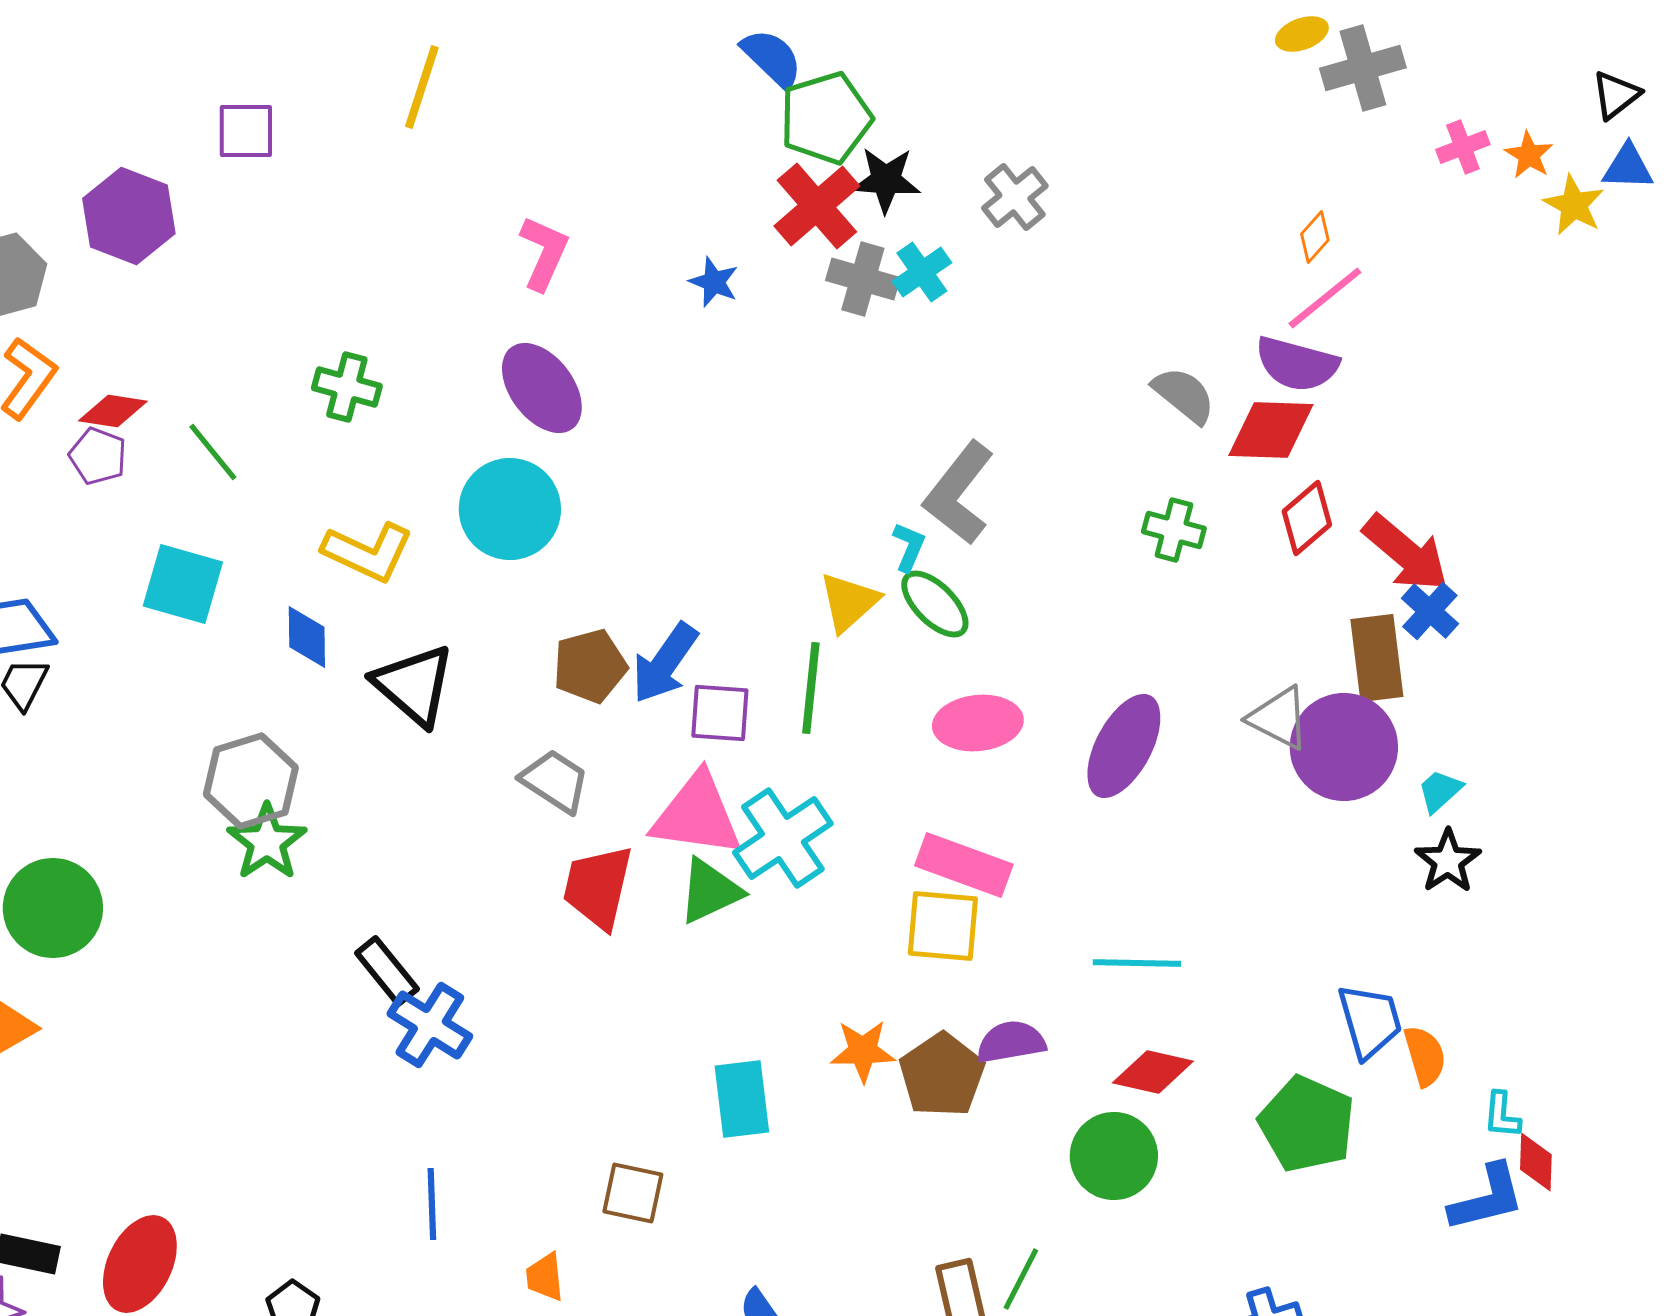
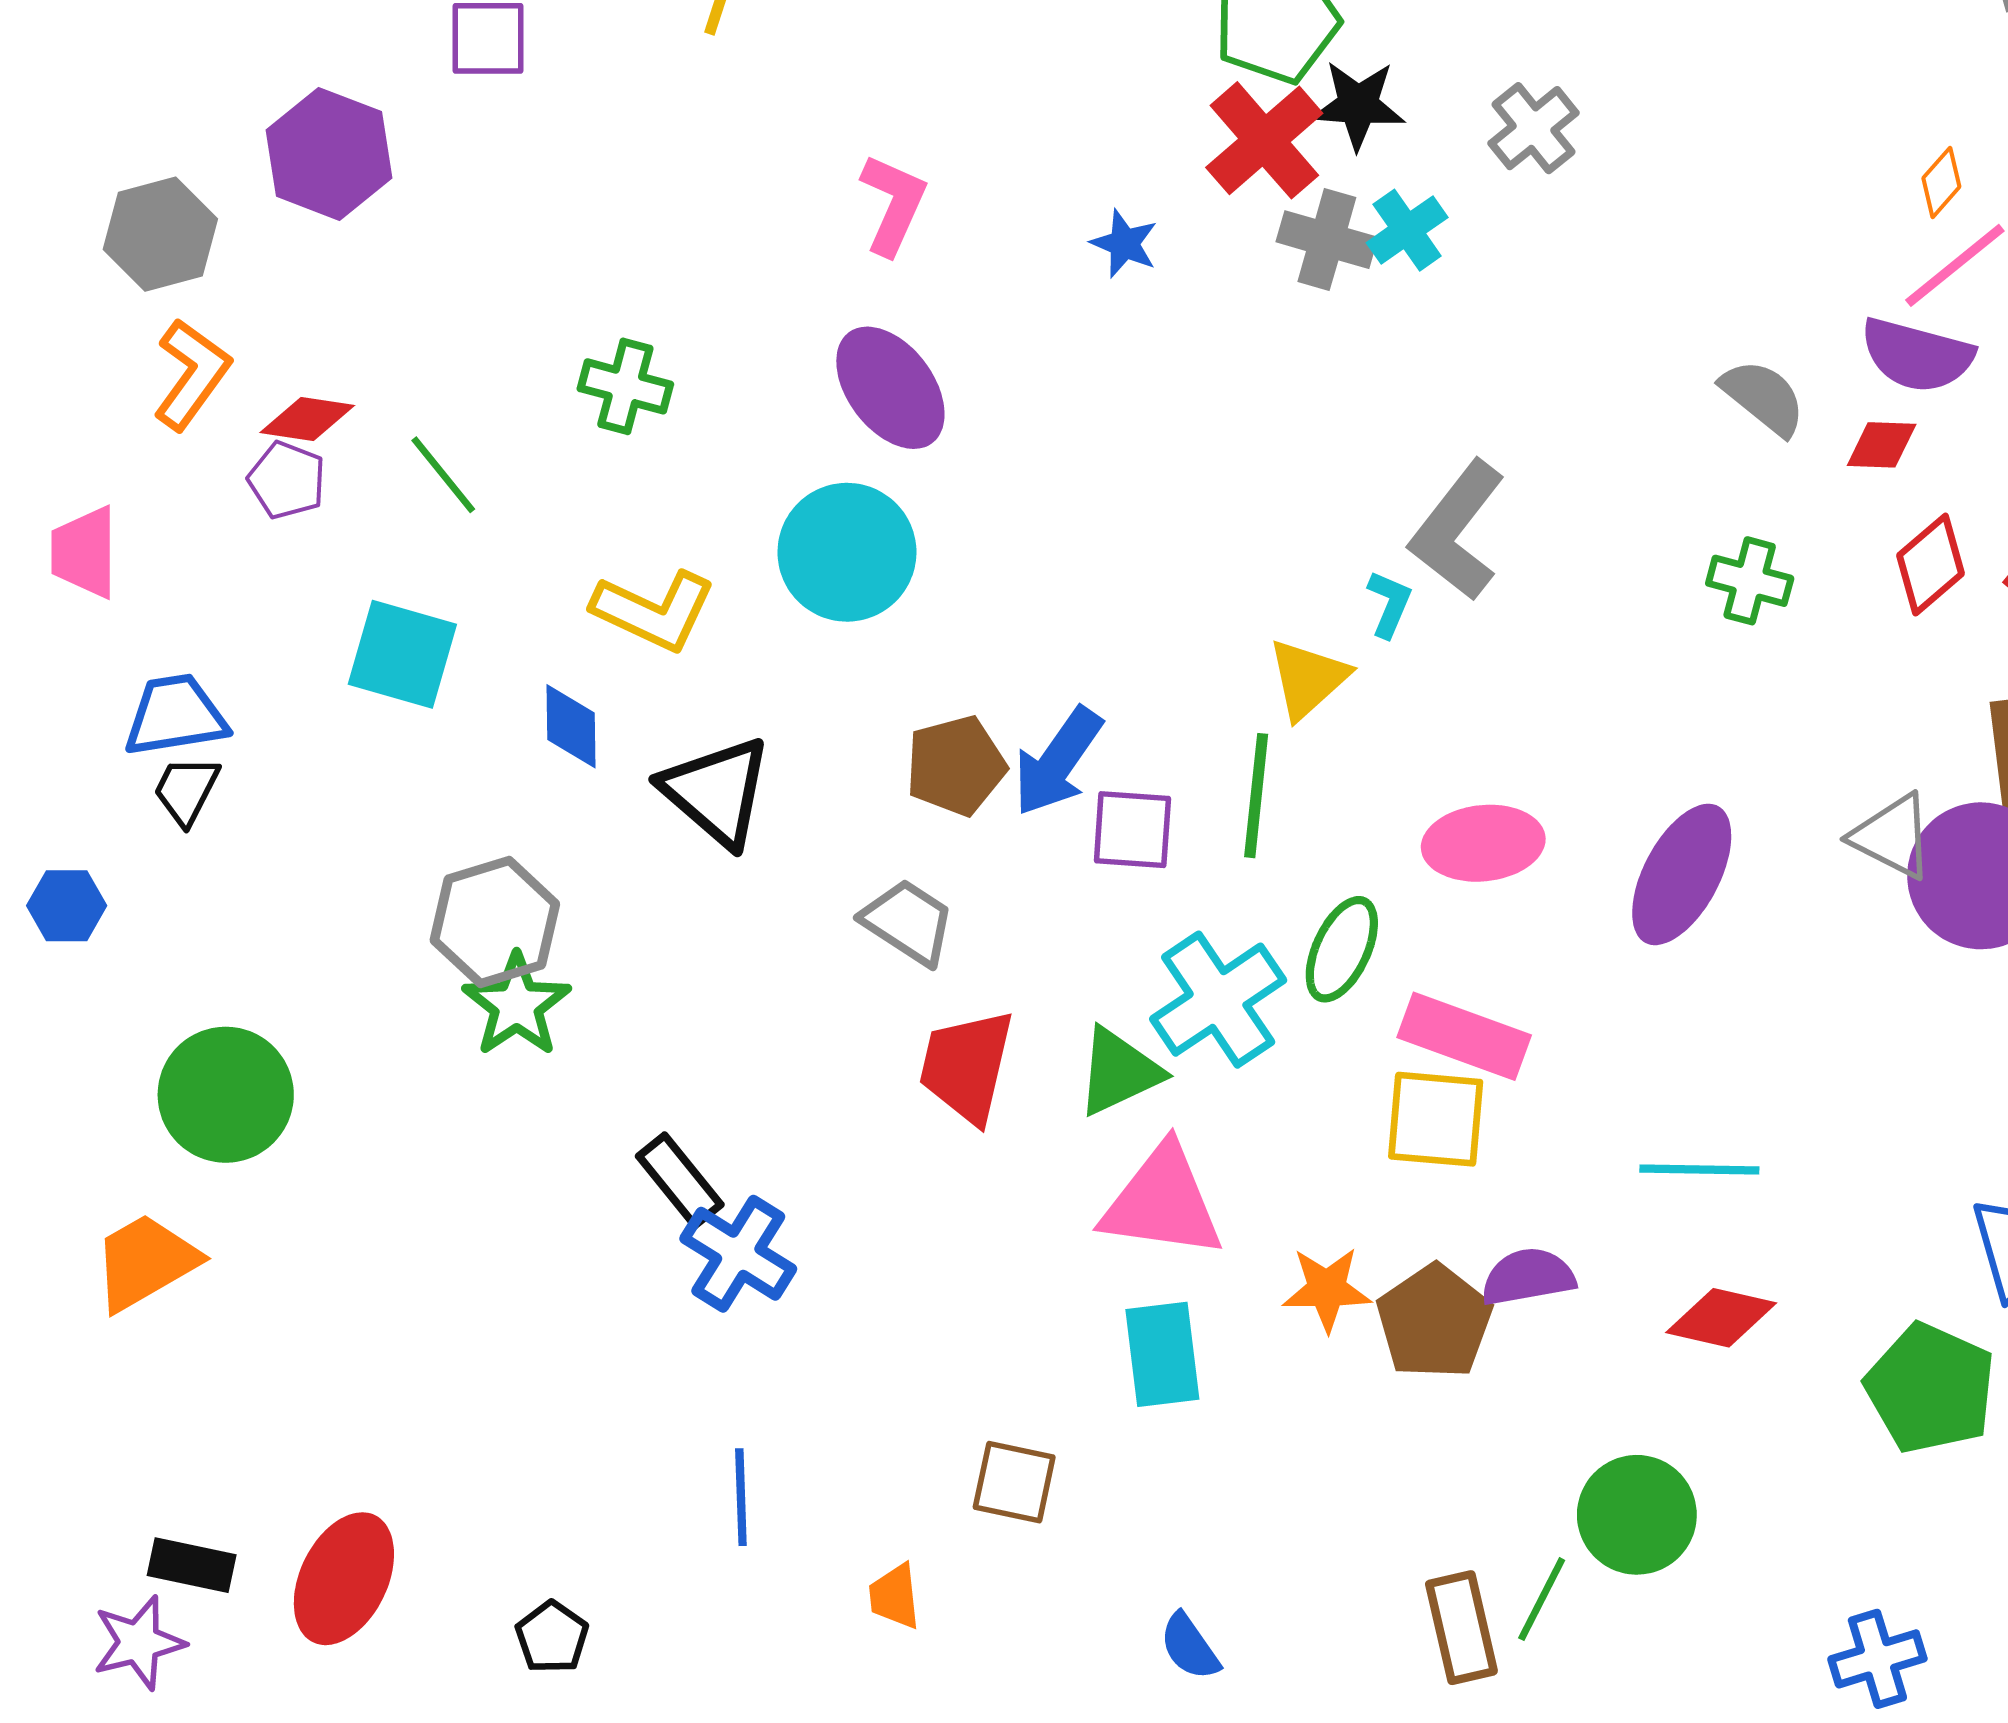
red diamond: (1271, 430) -> (1882, 445), size x0.6
green ellipse: (935, 604) -> (1342, 949), moved, turned 70
pink triangle: (697, 815) -> (1162, 1202), moved
green circle: (1114, 1156) -> (1637, 1515), moved

